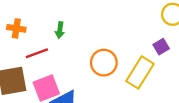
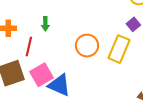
red line: (37, 53) -> (29, 47), turned -48

